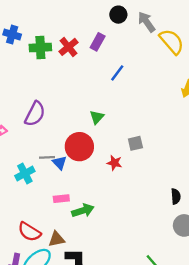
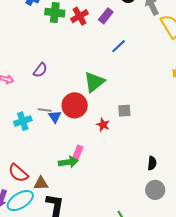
purple semicircle: (35, 114) -> (40, 70), size x0.7
green triangle: (97, 117) -> (94, 82), size x1.6
pink rectangle: (61, 199) -> (78, 152), moved, turned -72

